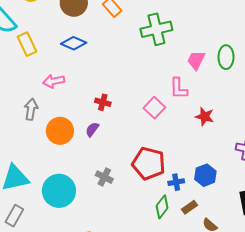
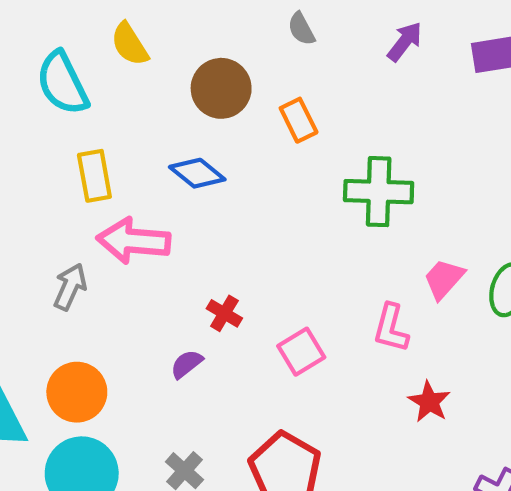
yellow rectangle: (27, 44) -> (94, 176), moved
pink arrow: (54, 81) -> (134, 241), size x1.5
pink square: (154, 108) -> (301, 352), moved
orange circle: (60, 131) -> (77, 392), moved

